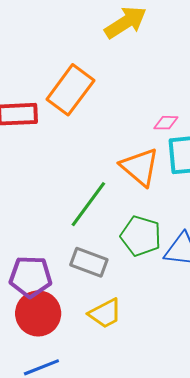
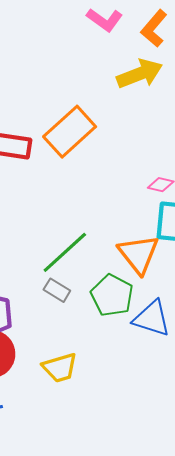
orange triangle: (140, 167) -> (138, 254), moved
gray rectangle: (89, 262) -> (57, 290), moved, size x0.7

